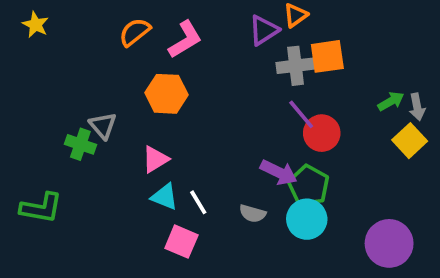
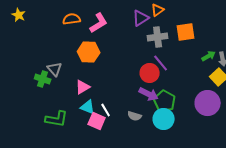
orange semicircle: (135, 32) -> (72, 19), turned 30
orange square: (327, 56) -> (186, 32), moved
red circle: (322, 133) -> (150, 73), moved
green L-shape: (41, 208) -> (57, 119), moved
pink square: (181, 242) -> (97, 121), moved
purple circle: (389, 243) -> (208, 103), moved

